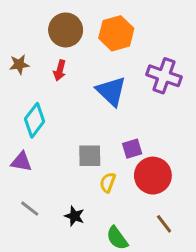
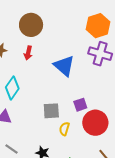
orange hexagon: (116, 33) -> (98, 26), moved

